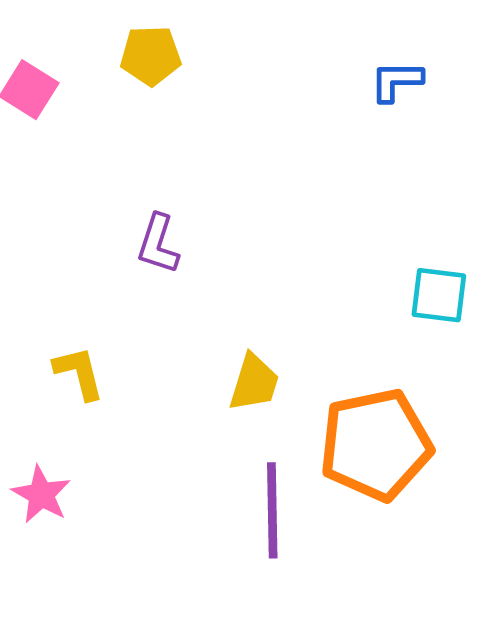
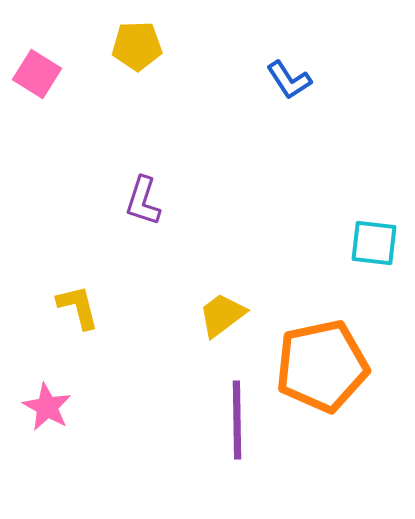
blue L-shape: (396, 81) -> (289, 80), moved, turned -123
yellow trapezoid: (254, 383) -> (222, 315), turned -144

